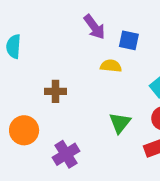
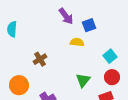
blue square: (129, 40) -> (89, 25), turned -32
brown cross: (55, 91) -> (40, 59), turned -32

